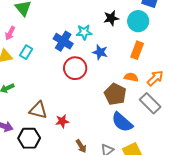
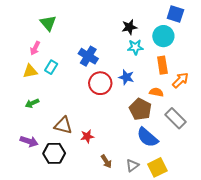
black star: (111, 18) -> (129, 27), moved
cyan star: (84, 32) -> (135, 47), moved
orange rectangle: (137, 50) -> (162, 65), turned -30
blue star: (100, 52) -> (126, 77), moved
orange arrow: (155, 78) -> (180, 80), moved

